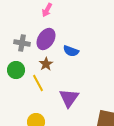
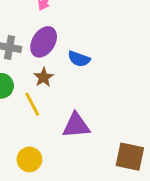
purple triangle: (69, 98) -> (76, 125), turned 50

